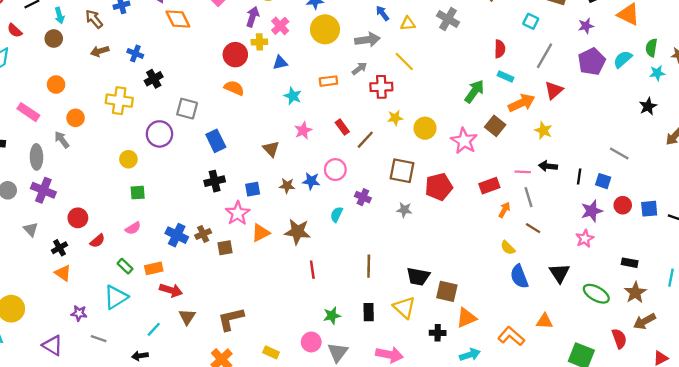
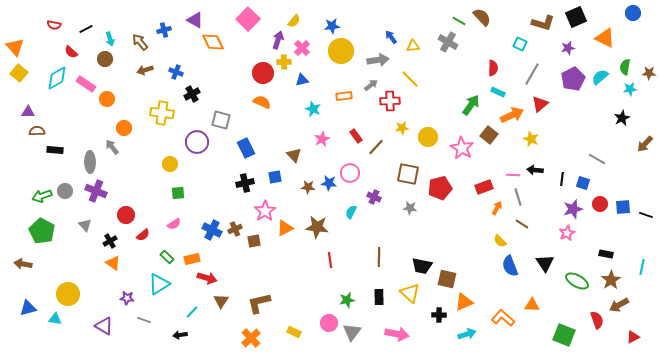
pink rectangle: (28, 112) -> (86, 84), moved
blue square: (253, 189) -> (275, 177), moved

